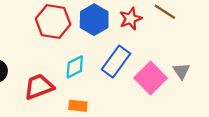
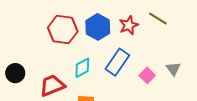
pink square: (151, 78) -> (147, 75), size x0.6

